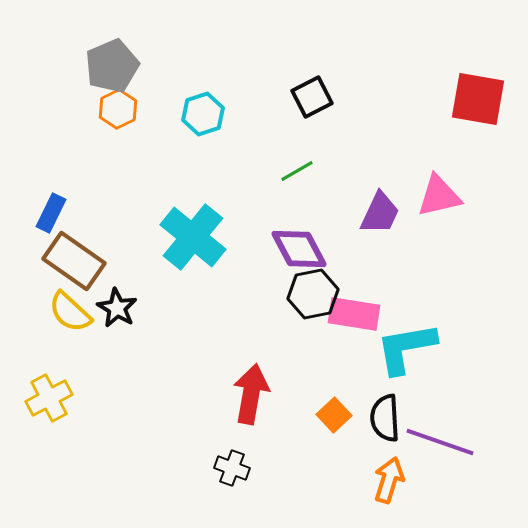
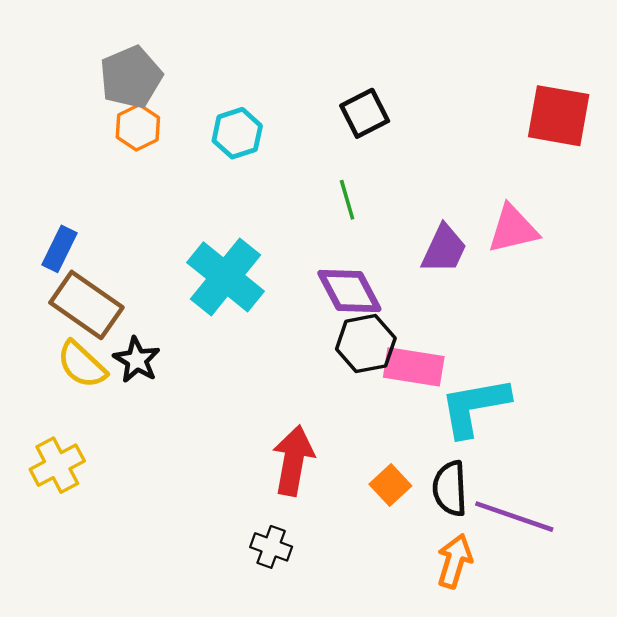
green line: (297, 171) -> (347, 200), turned -76

